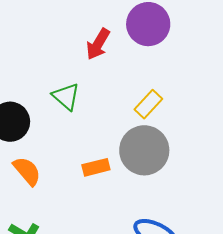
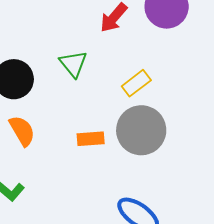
yellow rectangle: (148, 104) -> (136, 83), moved

